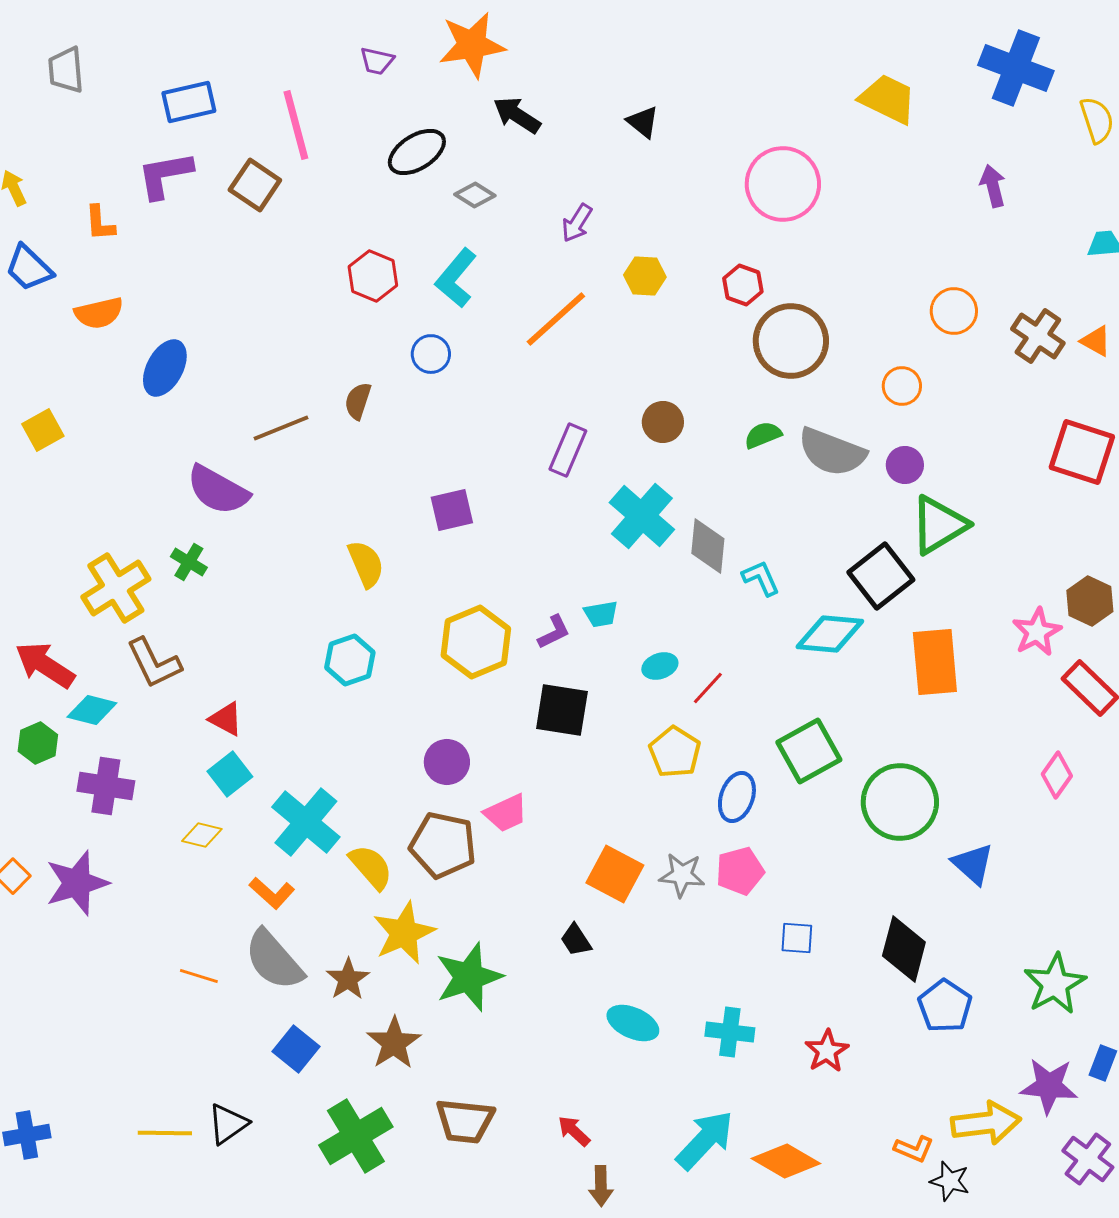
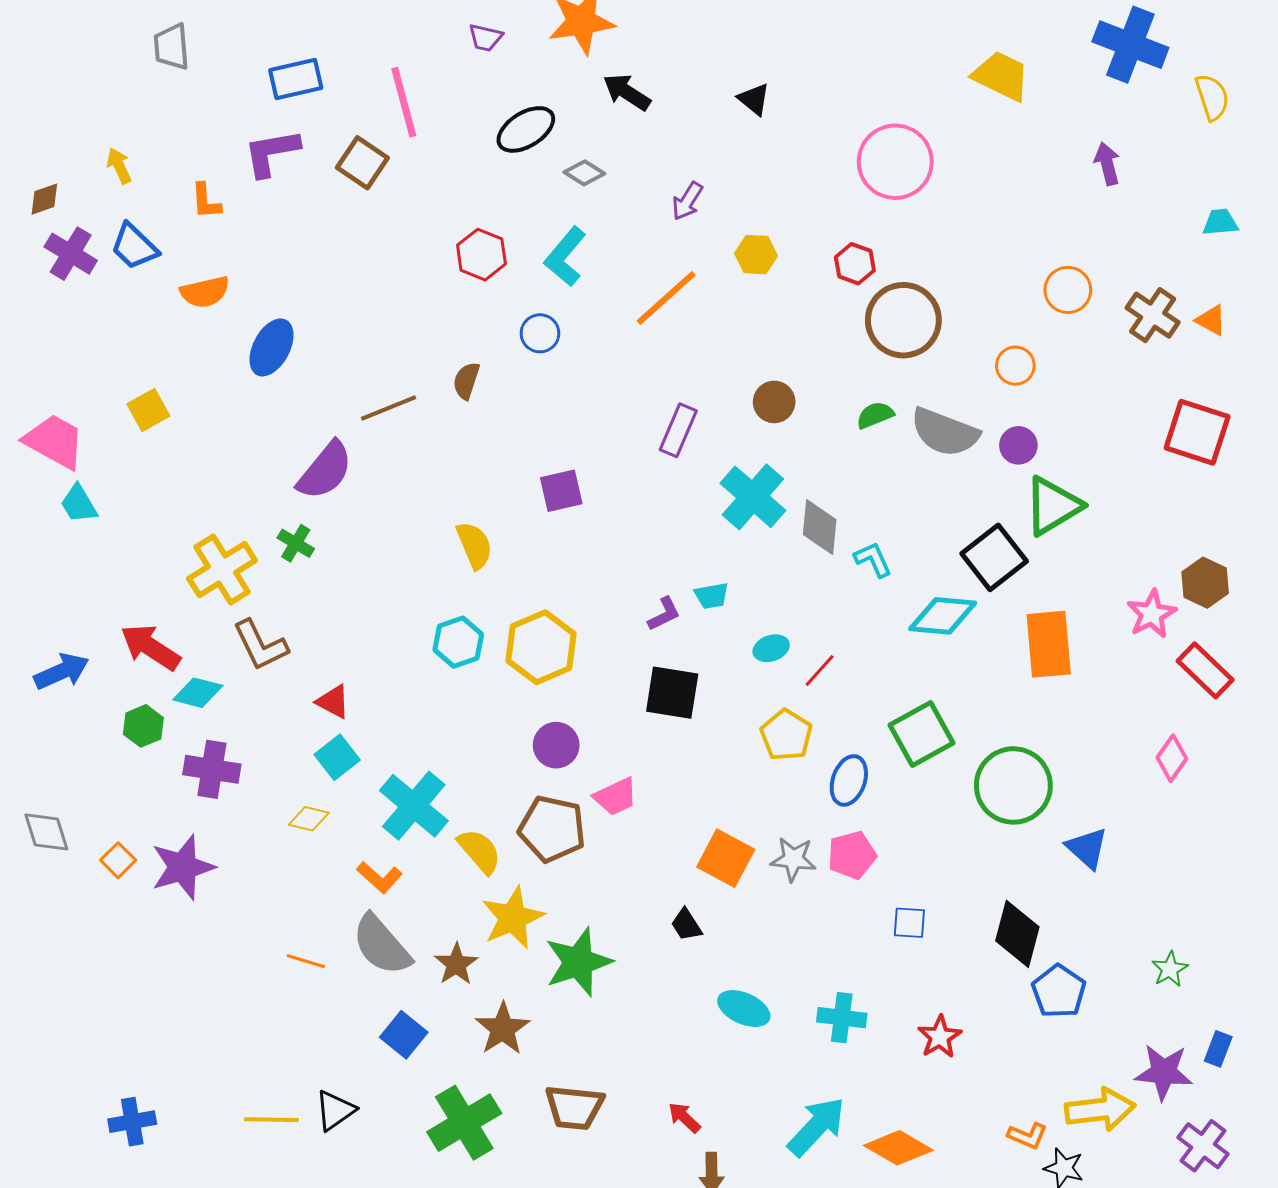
purple semicircle: (218, 490) -> (325, 471), turned -80
yellow hexagon: (476, 642) -> (541, 647), moved
green star: (1055, 984) -> (1170, 969), size x0.6

